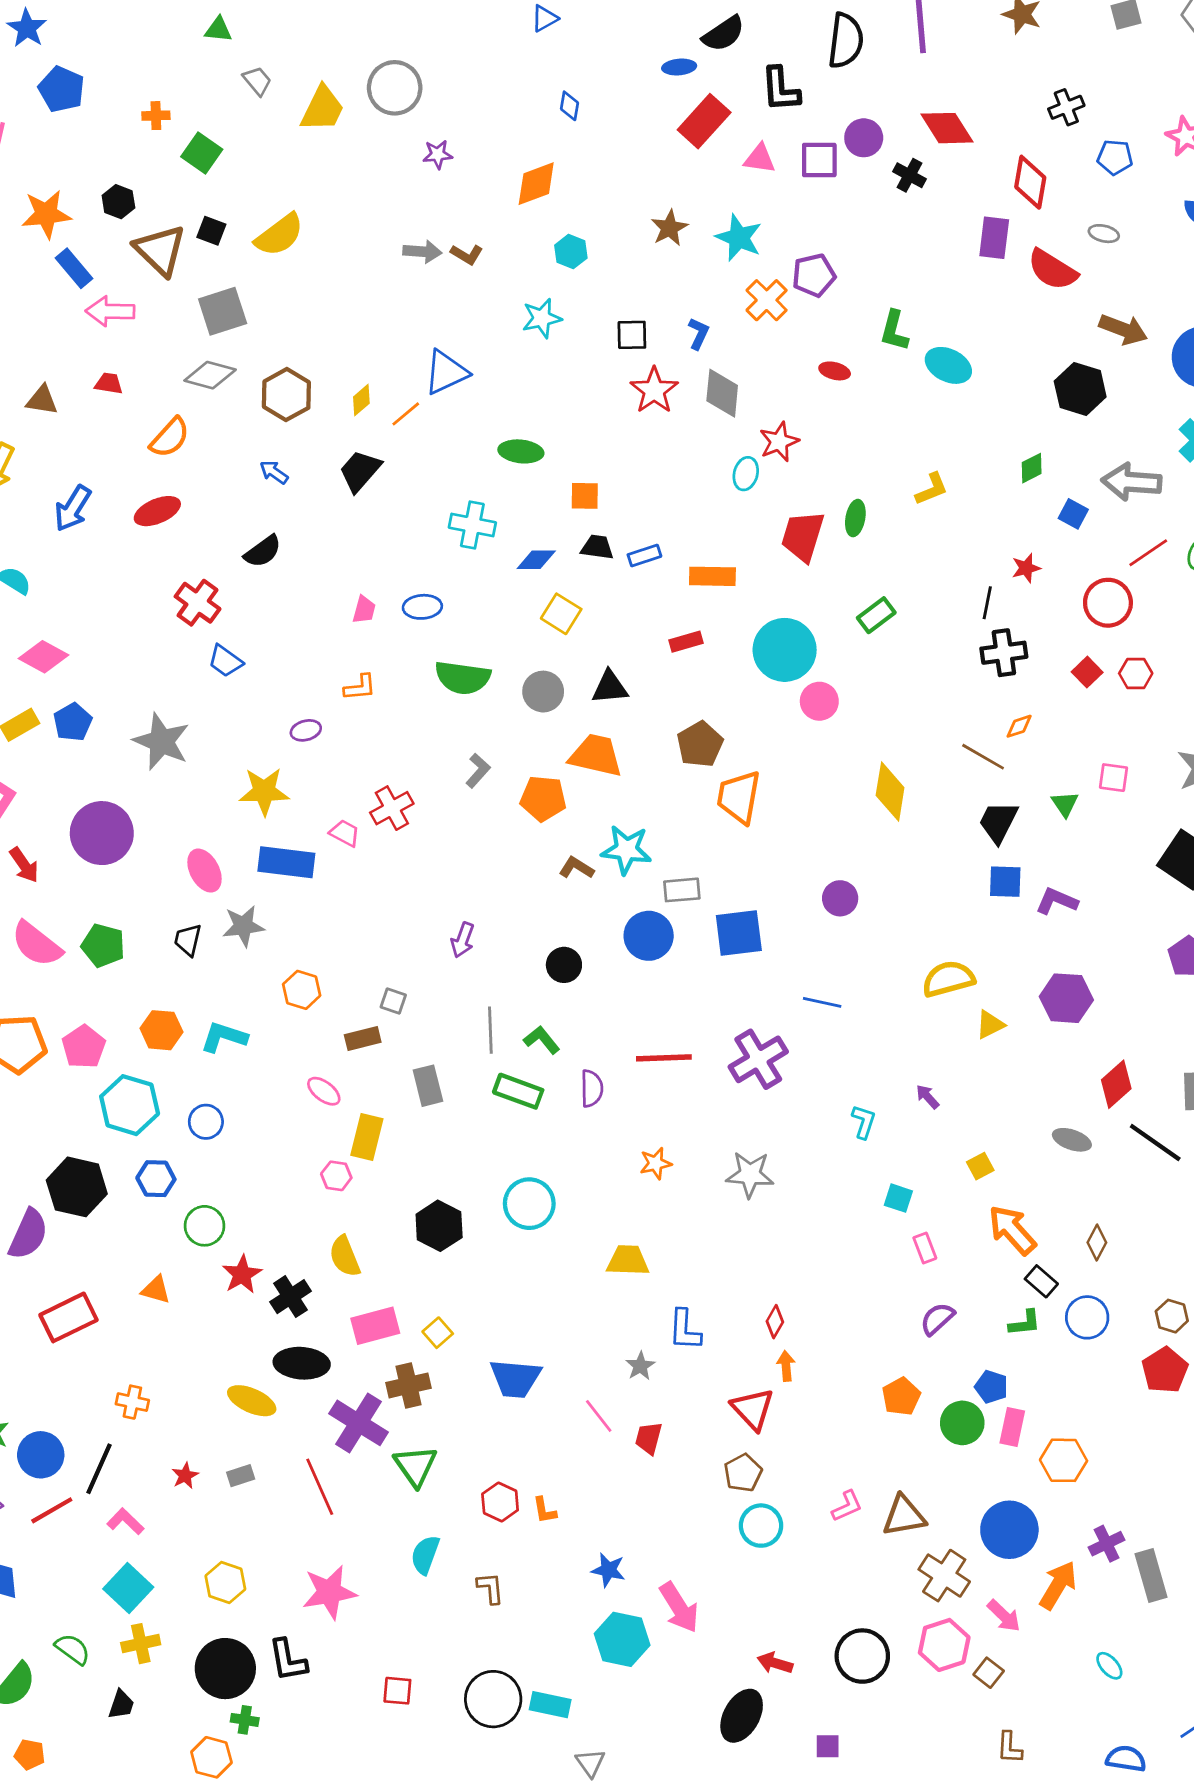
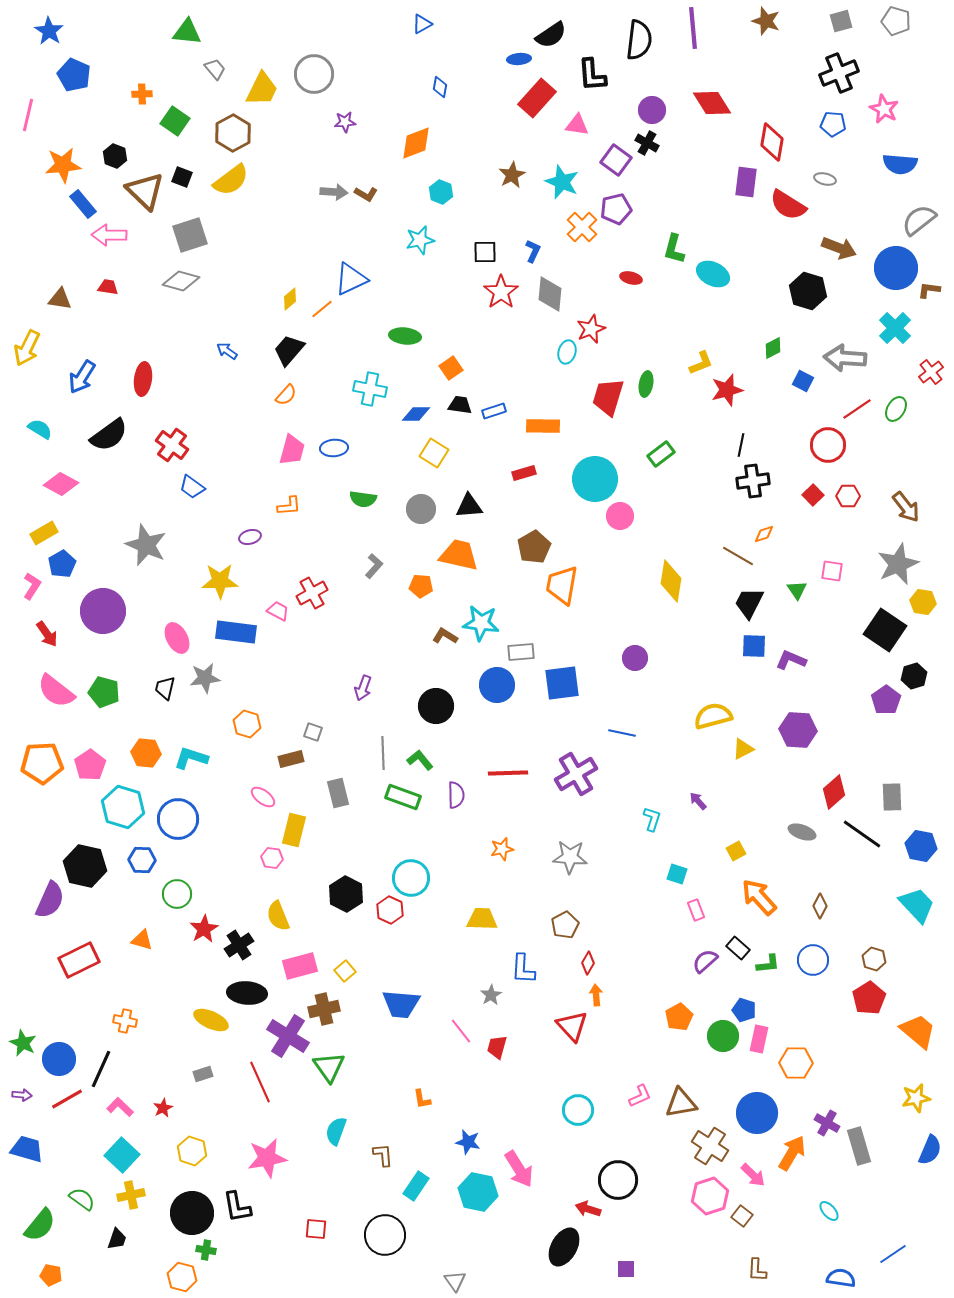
green triangle: (218, 30) -> (187, 32), size x1.4
black cross: (1066, 107) -> (839, 73), moved, size x1.5
purple square: (819, 160) -> (616, 160), moved, turned 36
black cross: (910, 175) -> (647, 143), moved
brown hexagon: (286, 395) -> (233, 133), moved
orange semicircle: (170, 438) -> (286, 395), moved, size x0.7
orange square: (585, 496) -> (451, 368), turned -35
red ellipse: (157, 511) -> (143, 379), turned -60
black semicircle: (263, 551) -> (109, 435), moved, size x1.4
red star: (1026, 568) -> (727, 390), moved, size x1.5
pink trapezoid: (364, 610) -> (292, 450), size x1.5
green semicircle: (463, 678) -> (363, 499), size x0.7
blue pentagon: (73, 722) -> (62, 564), moved
orange pentagon: (543, 798) -> (421, 586), size x0.7
black circle: (564, 965) -> (436, 706), size x1.4
blue circle: (206, 1122) -> (178, 819), size x1.6
black rectangle: (1041, 1281) -> (738, 948), moved
brown pentagon: (743, 1473) -> (565, 925), moved
red star: (185, 1476) -> (163, 1108), moved
red hexagon: (500, 1502) -> (390, 910), moved
purple cross: (1107, 1544) -> (827, 1123), turned -35
black circle: (862, 1656) -> (618, 1180), moved
cyan rectangle: (550, 1705) -> (416, 1186), moved, turned -68

